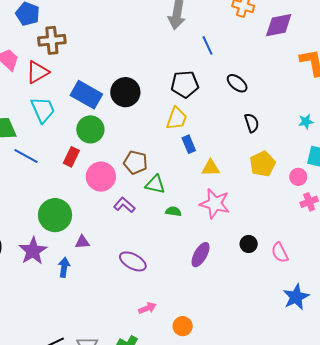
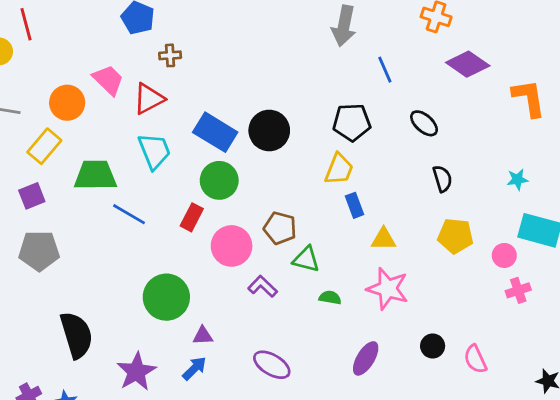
purple diamond: (279, 25) -> (468, 64), moved, turned 44
brown cross: (52, 40) -> (170, 55), size x0.6
yellow pentagon: (262, 164) -> (455, 236), turned 30
purple star: (33, 251) -> (136, 372), moved
blue arrow: (64, 267) -> (194, 368), moved, turned 36

